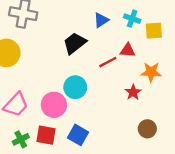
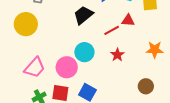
orange star: (151, 72) -> (155, 50), moved
red star: (133, 92) -> (117, 55), moved

